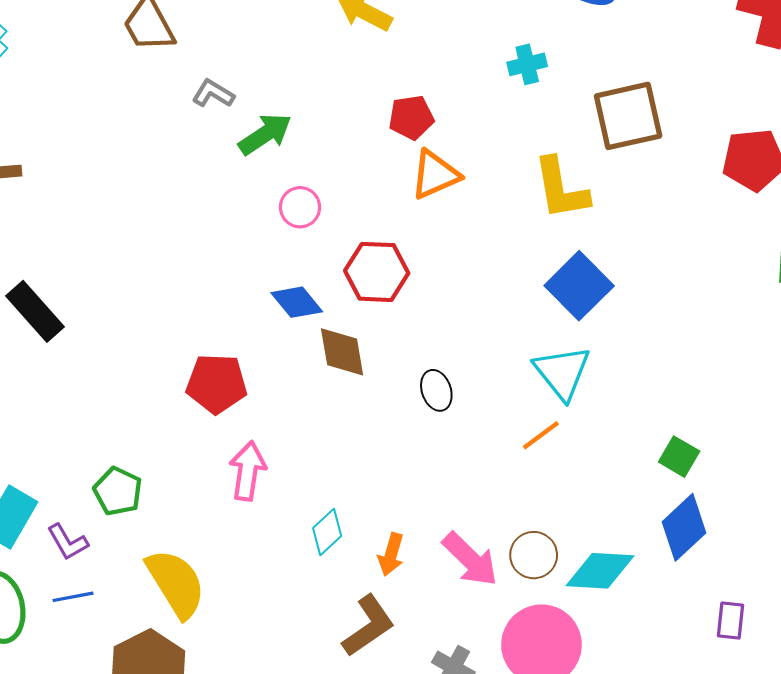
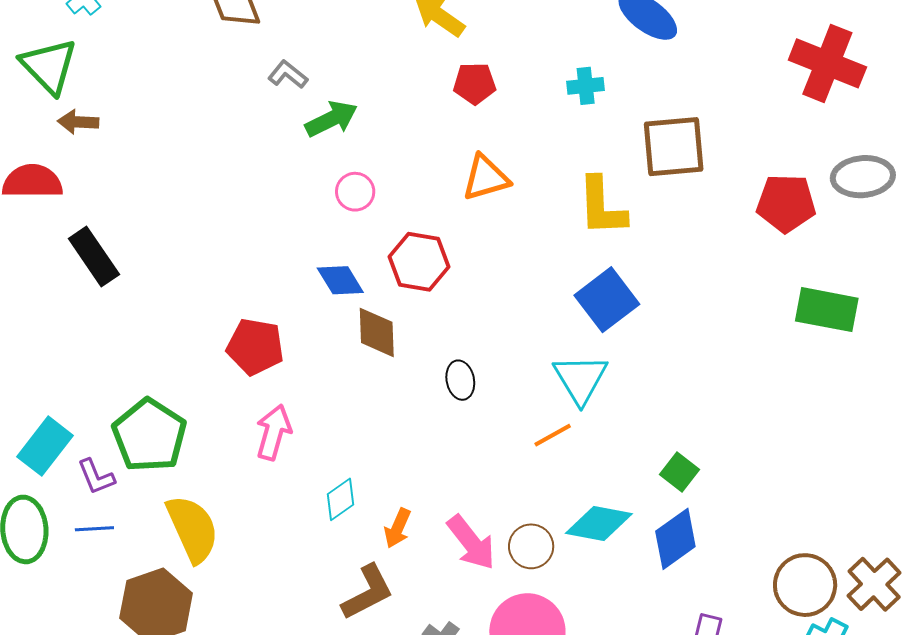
red pentagon: (411, 117) -> (475, 83), moved
green pentagon: (118, 491) -> (149, 435), size x1.6
cyan diamond: (600, 571) -> (599, 524), moved

